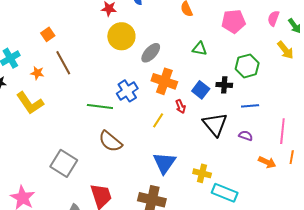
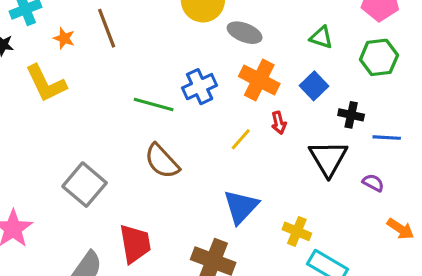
gray ellipse: (151, 53) -> (245, 33), turned 60
green hexagon: (247, 66) -> (379, 57), moved
black cross: (224, 85) -> (351, 115), moved
blue square: (201, 90) -> (314, 86), moved

